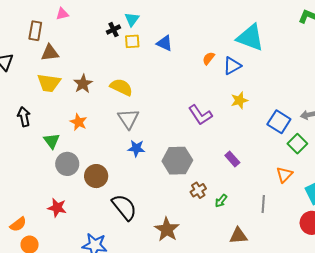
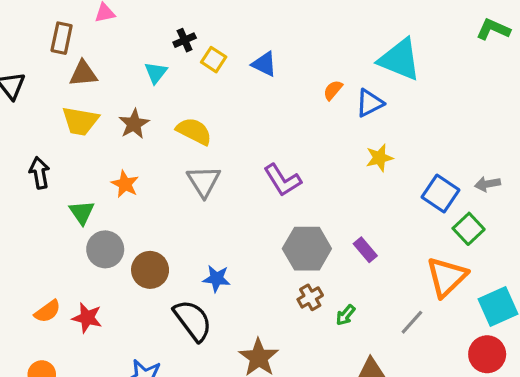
cyan triangle: (132, 19) -> (156, 73), moved
yellow square: (132, 41) -> (214, 60), turned 35
purple L-shape: (200, 115) -> (282, 180), moved
blue star: (136, 148) -> (217, 279), moved
gray hexagon: (177, 161) -> (307, 249), moved
orange triangle: (284, 175) -> (447, 277), size x1.6
gray line: (263, 204) -> (412, 322), turned 36
orange semicircle: (18, 224) -> (47, 311), moved

